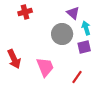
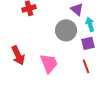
red line: (77, 77) -> (86, 66), moved, turned -56

